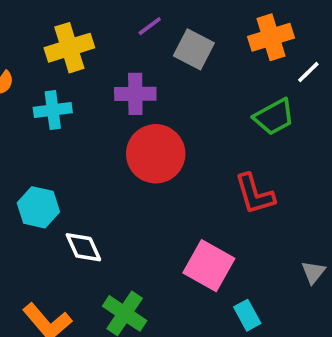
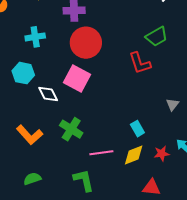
cyan cross: (53, 110) -> (35, 37), moved
green trapezoid: (274, 117) -> (157, 37), moved
pink square: (209, 266) -> (77, 78), moved

